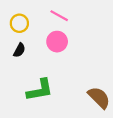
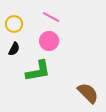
green L-shape: (40, 90) -> (38, 71), moved

